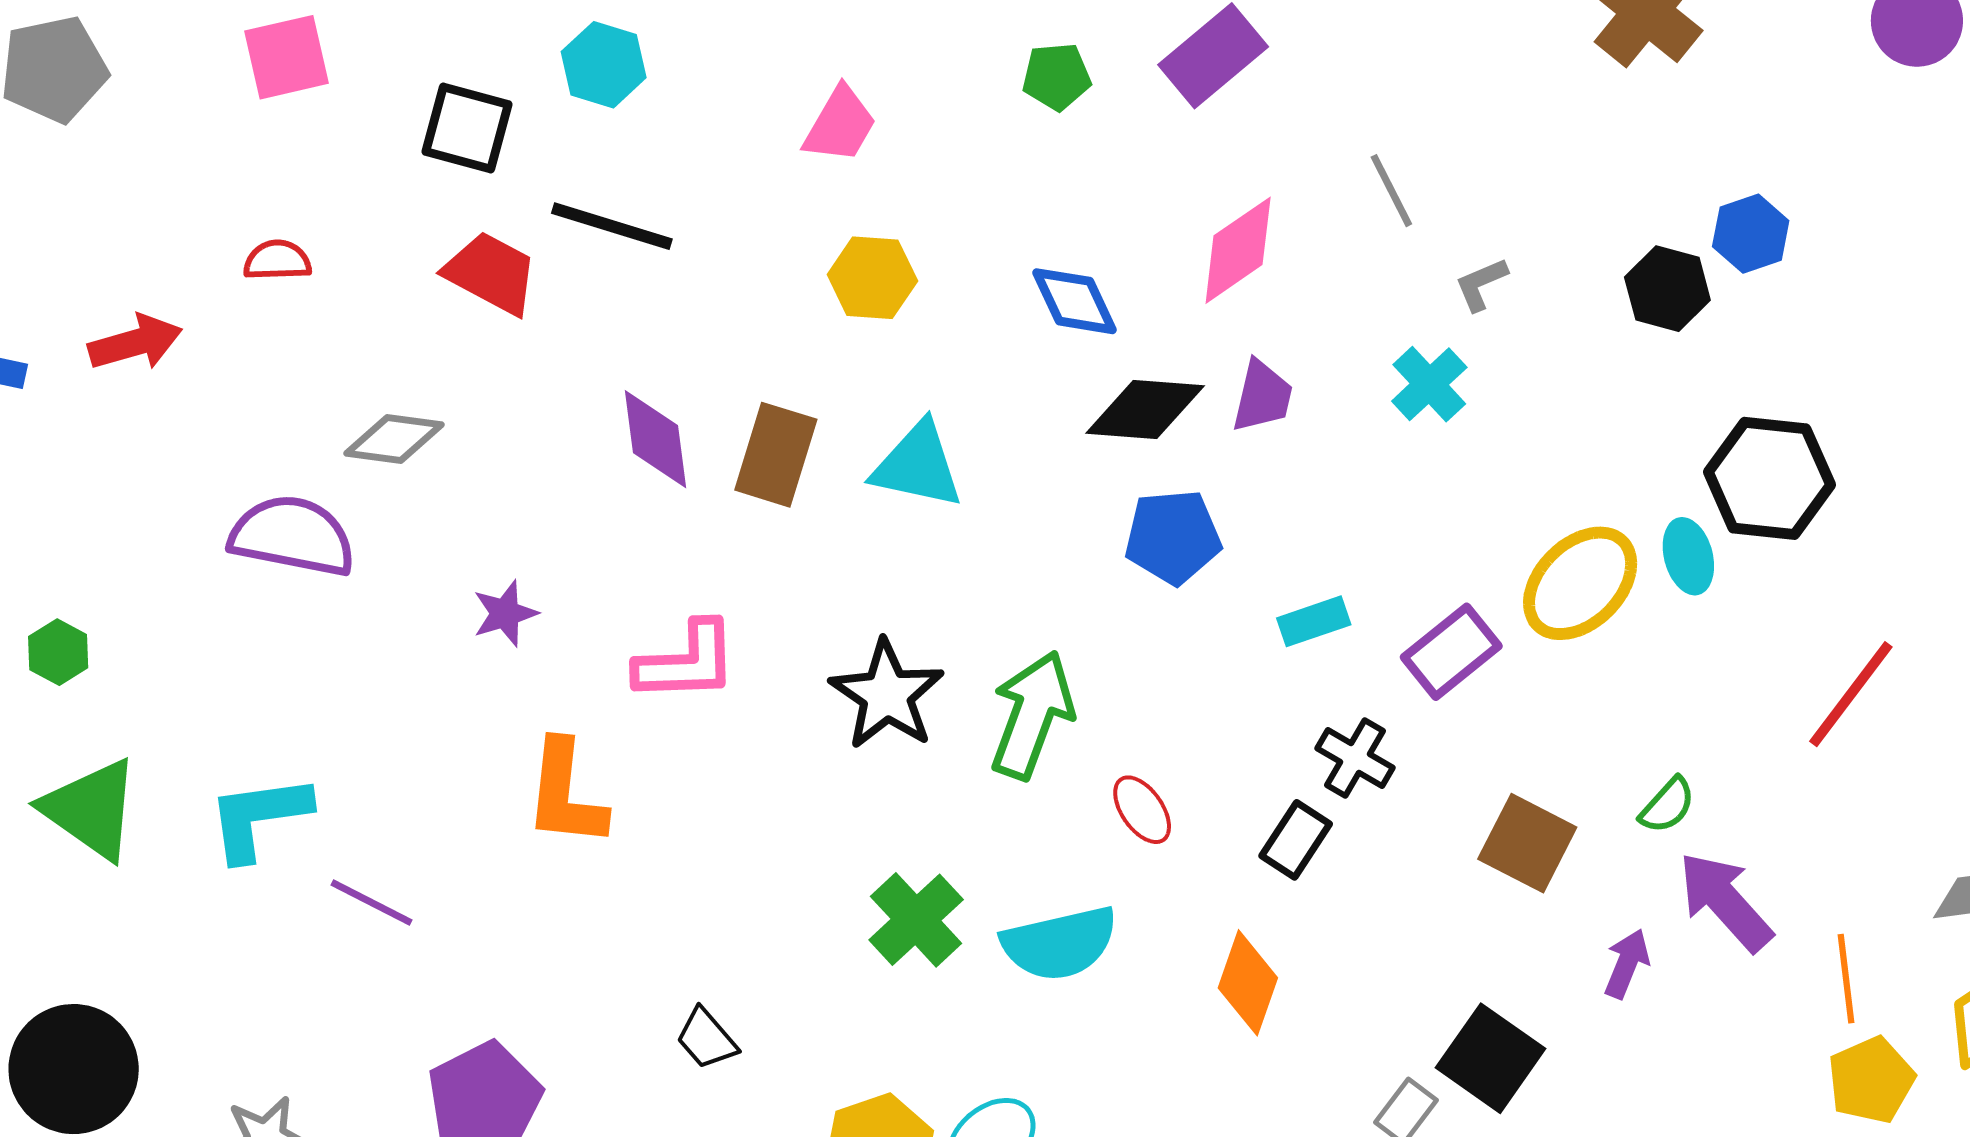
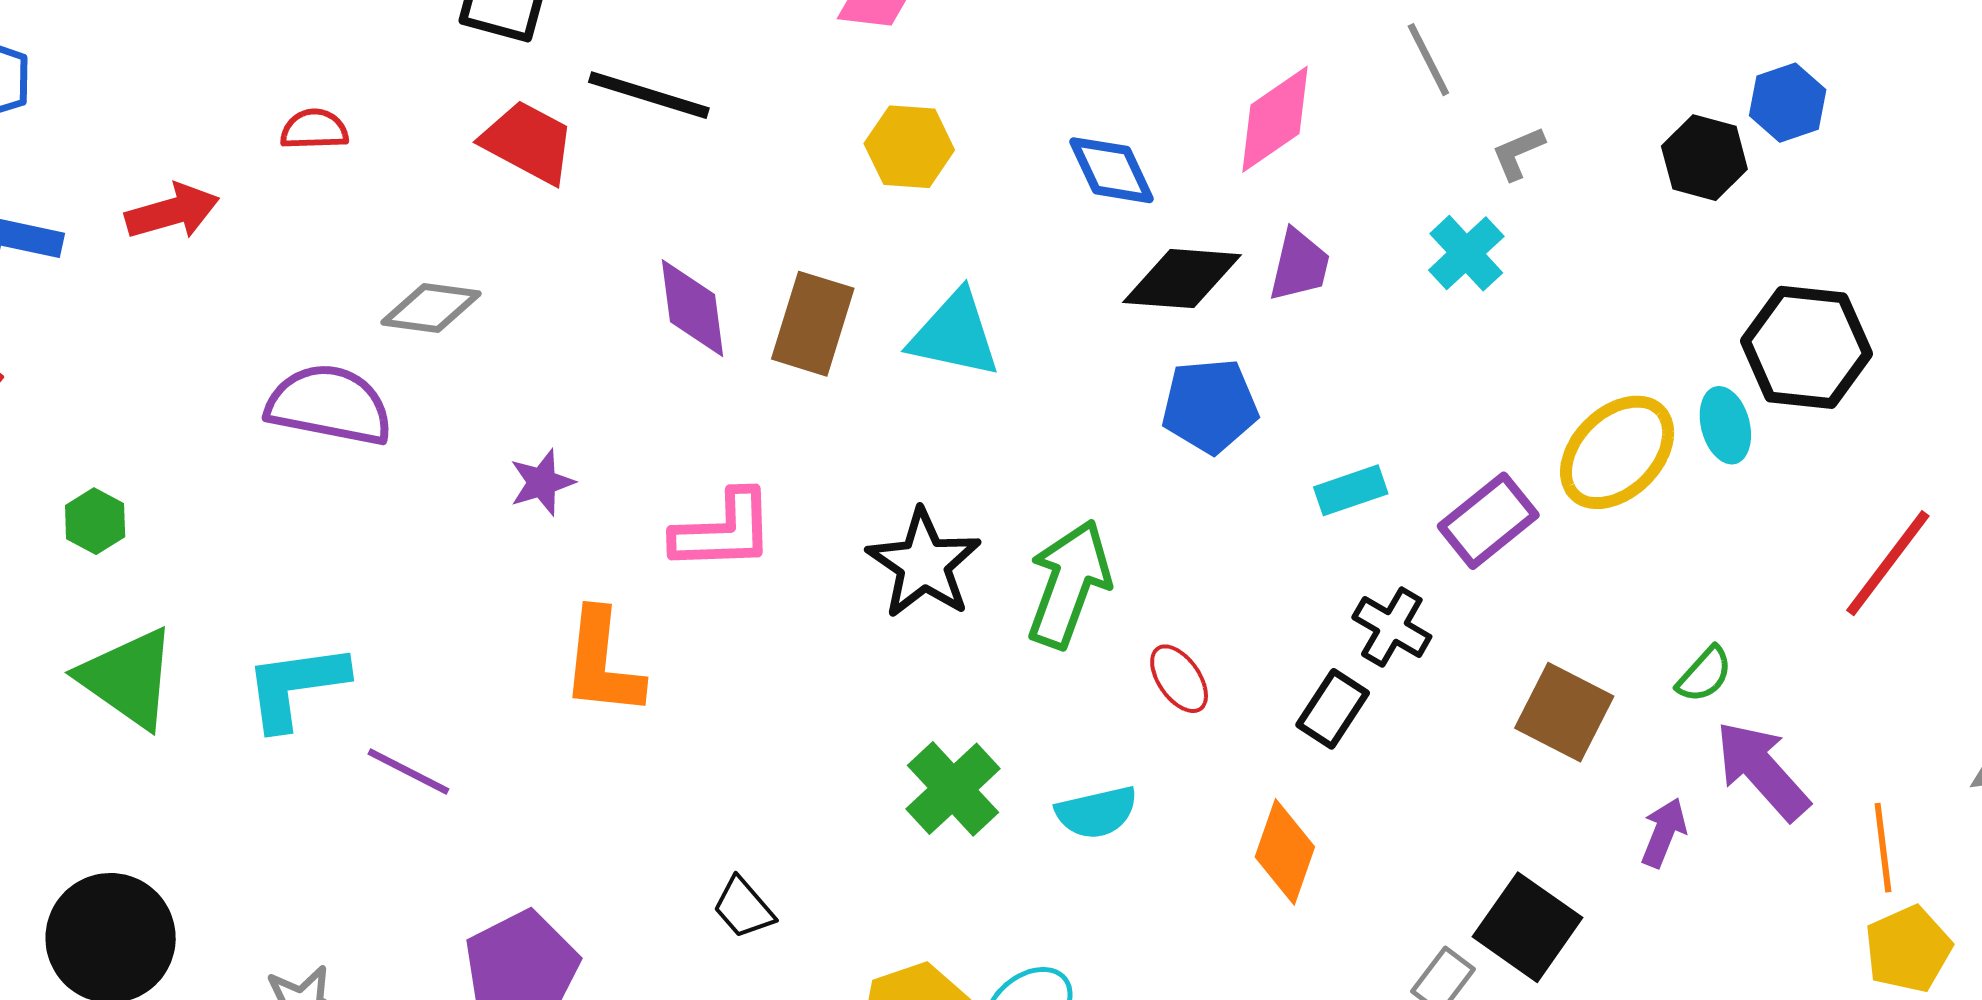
cyan semicircle: (1060, 943) -> (1097, 812), size x0.7

